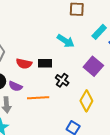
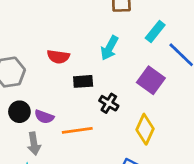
cyan arrow: (66, 41) -> (109, 48), turned 90
red semicircle: (24, 64) -> (58, 57), moved

